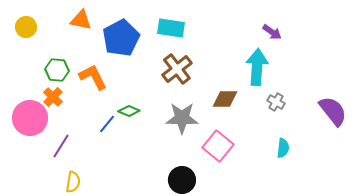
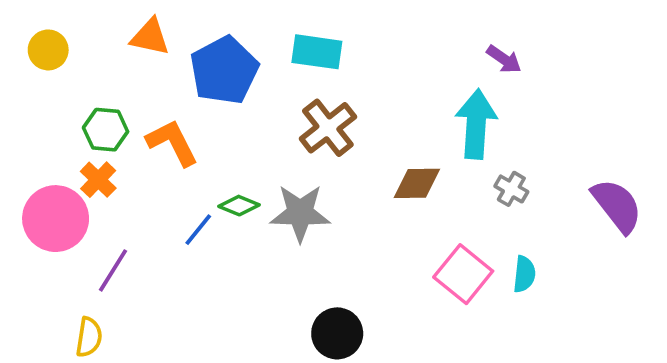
gray star: (182, 118) -> (300, 213), moved
pink square: (218, 146) -> (463, 274), moved
yellow semicircle: (73, 182) -> (89, 337), moved

